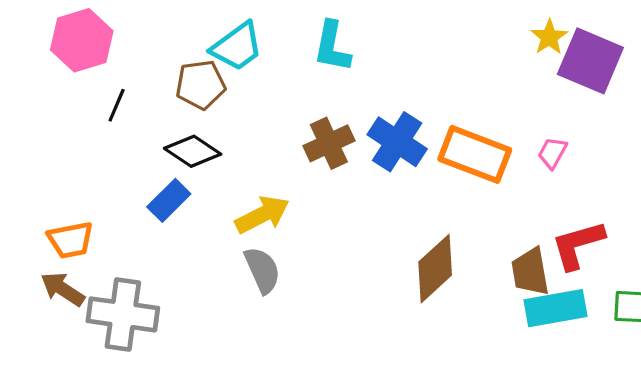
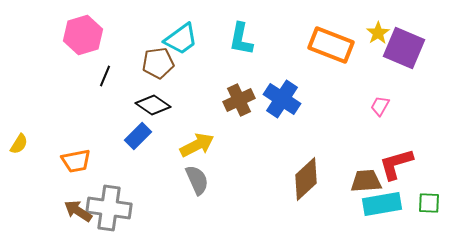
orange rectangle: (475, 154) -> (331, 45), moved
brown trapezoid: (530, 272) -> (366, 181), turned 96
brown arrow: (63, 289) -> (78, 211), moved

